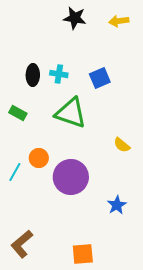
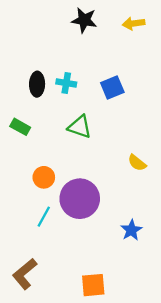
green triangle: (71, 113) -> (80, 127), size x0.7
cyan line: (15, 172) -> (44, 217), moved

